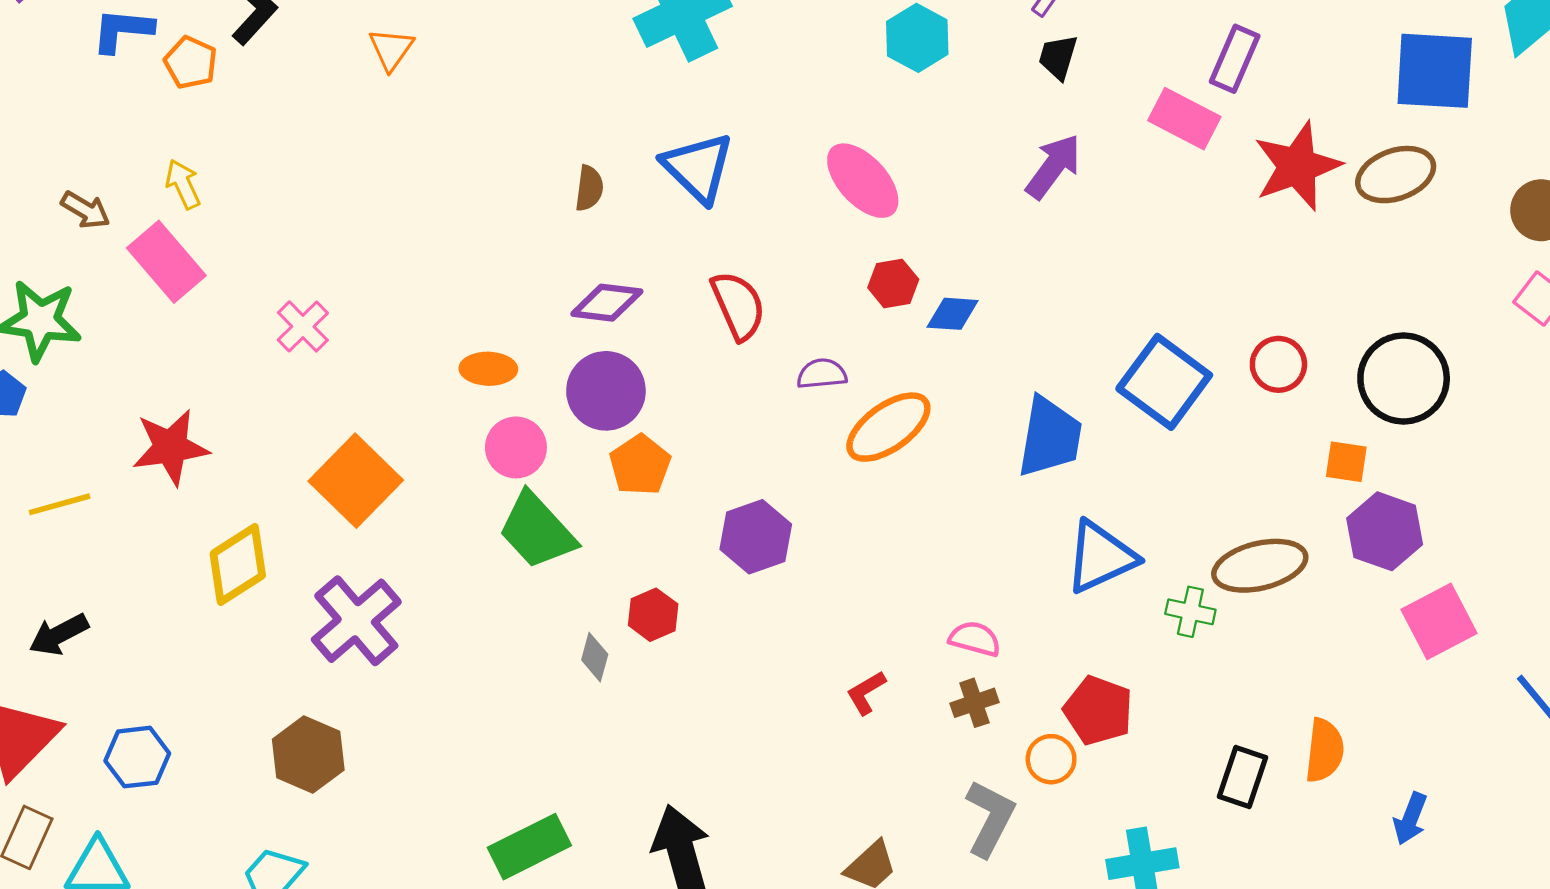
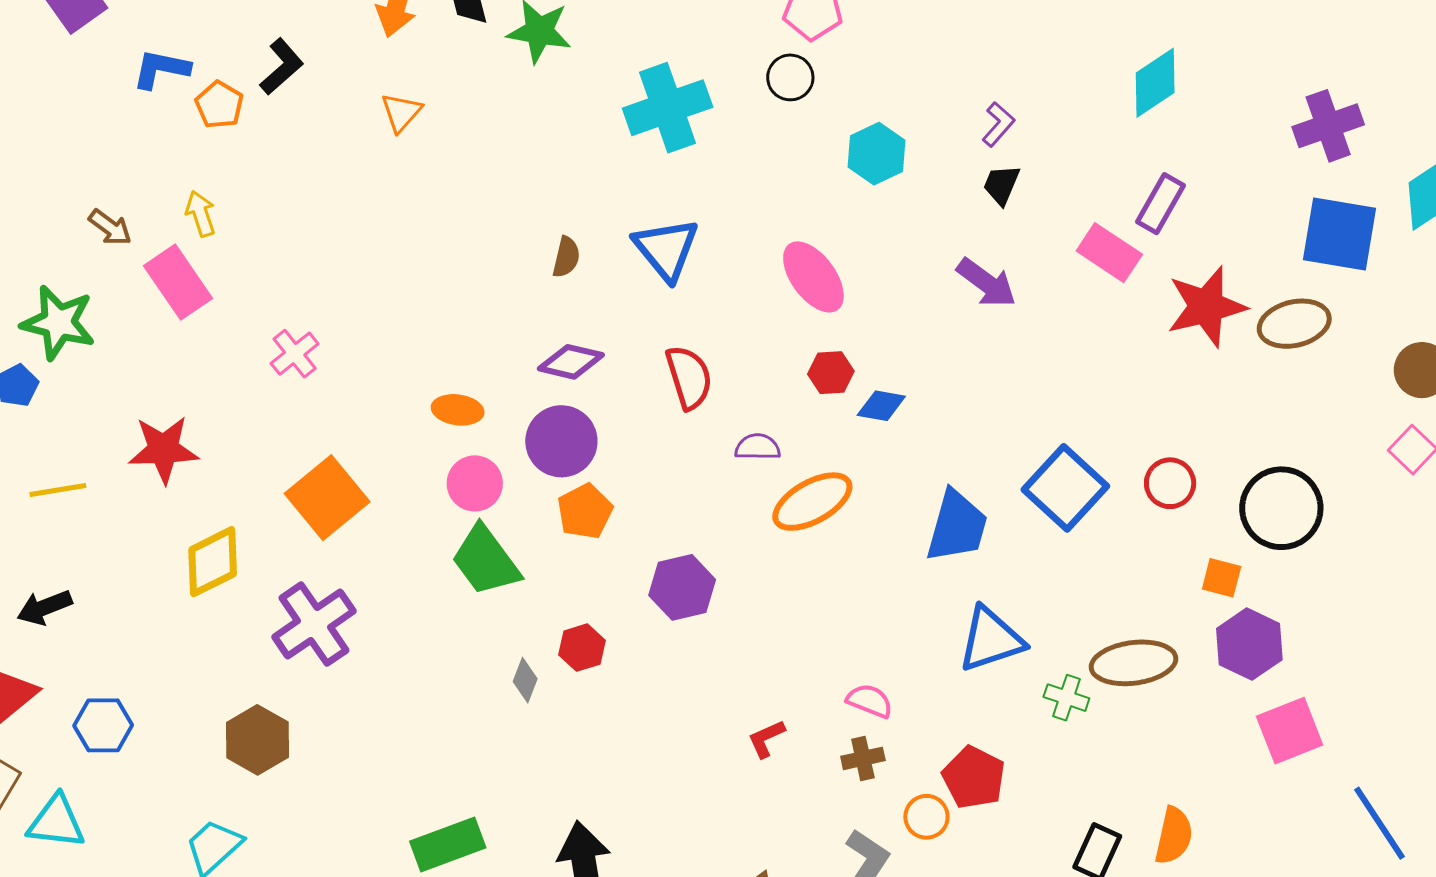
purple arrow: (1053, 166) -> (986, 283), turned 84

